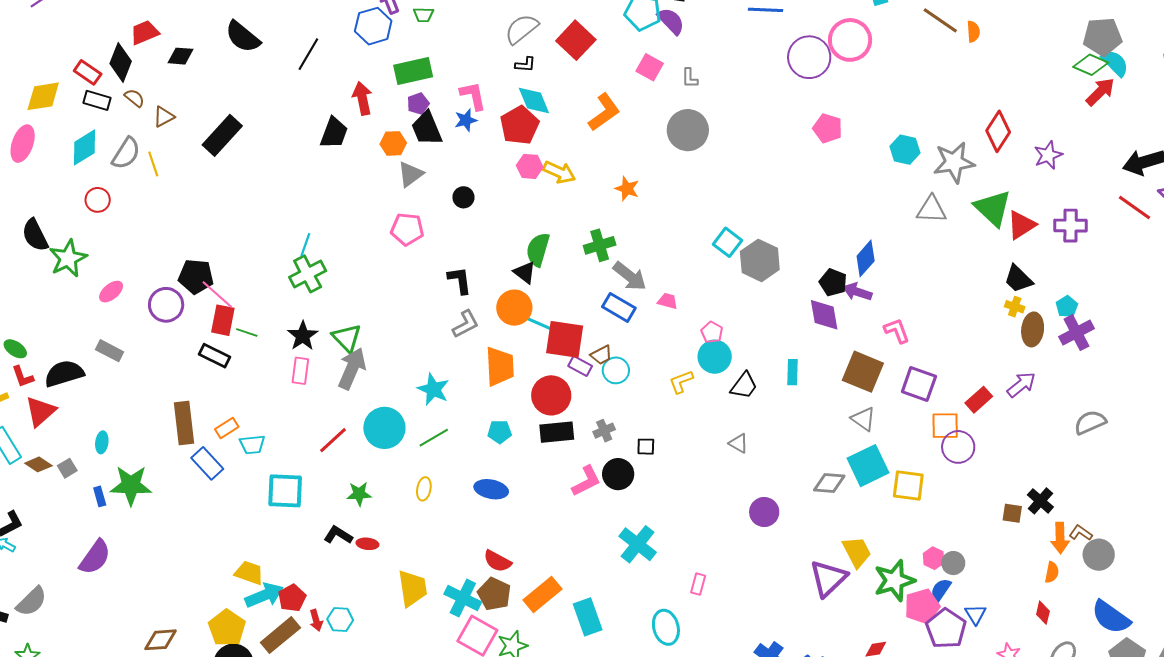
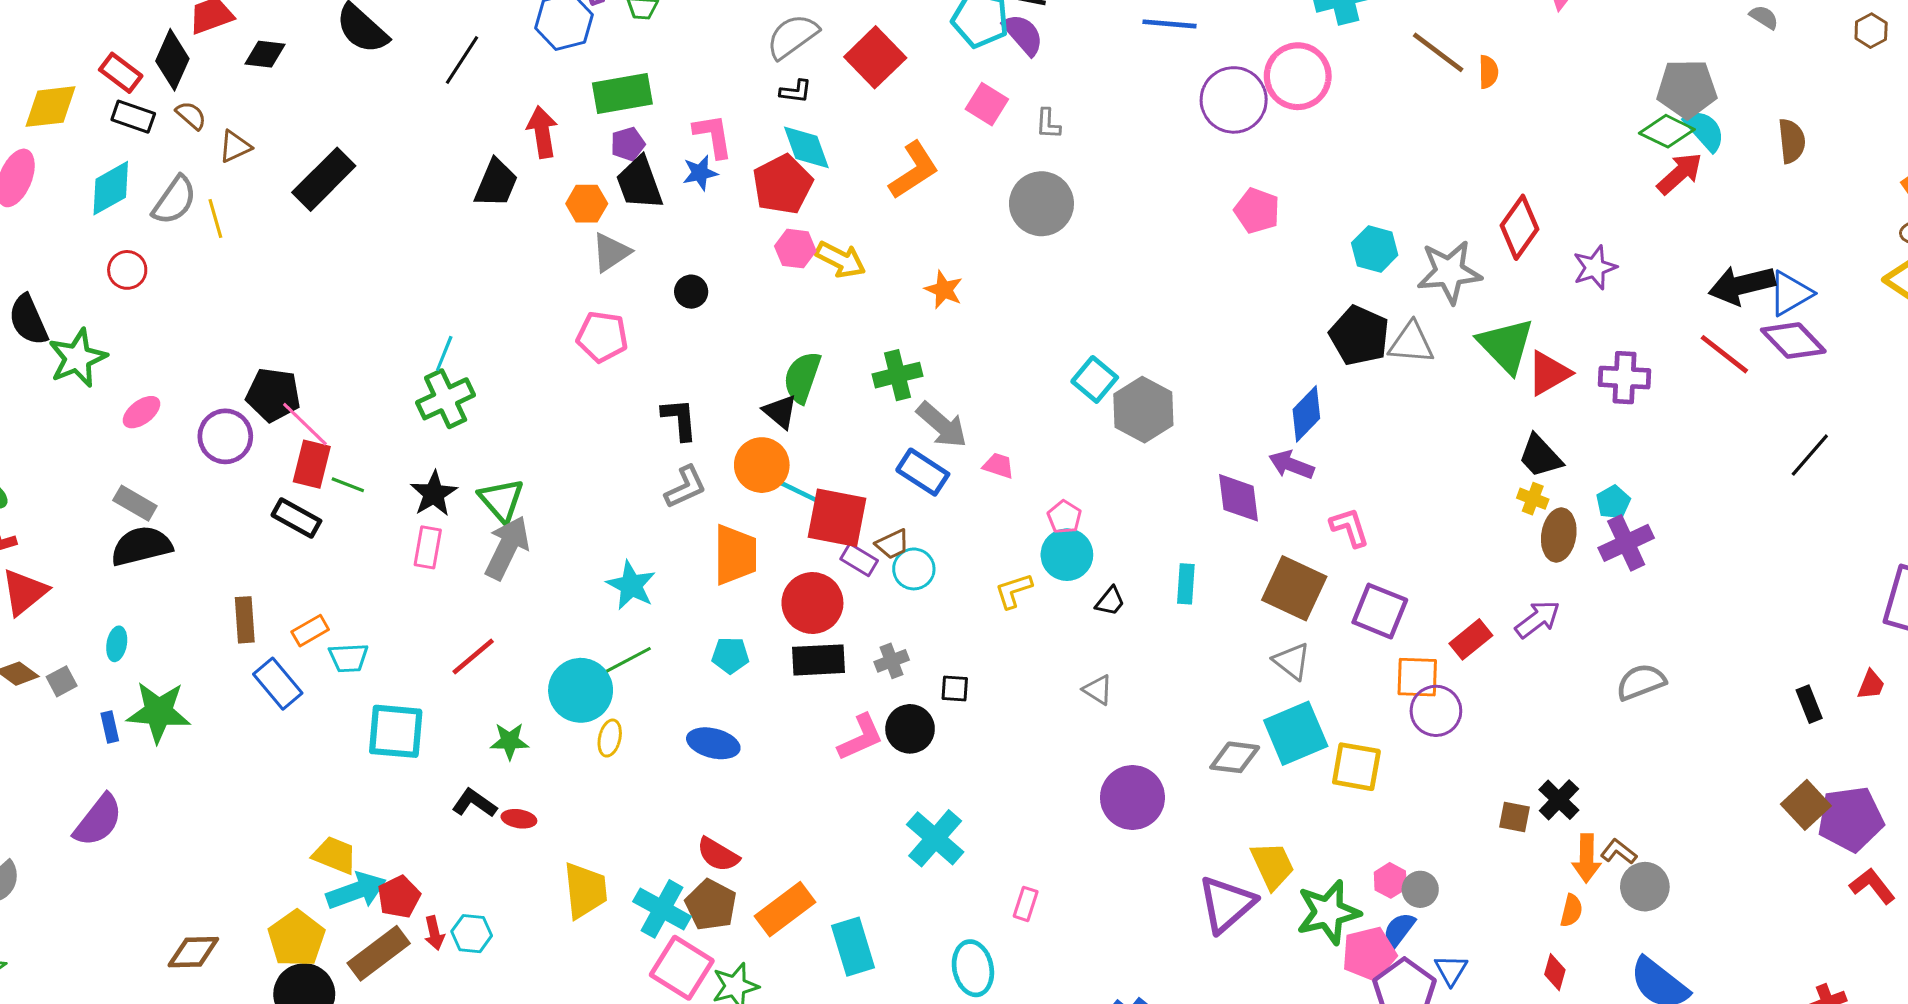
black pentagon: (833, 282) -> (1359, 336), moved, size x1.4
black semicircle: (64, 374) -> (141, 546), moved
black trapezoid: (744, 386) -> (1110, 601), size x0.7
brown rectangle: (184, 423) -> (245, 620), size x0.7
cyan circle: (384, 428) -> (581, 690), moved
purple circle: (764, 512) -> (1132, 798), size x1.4

